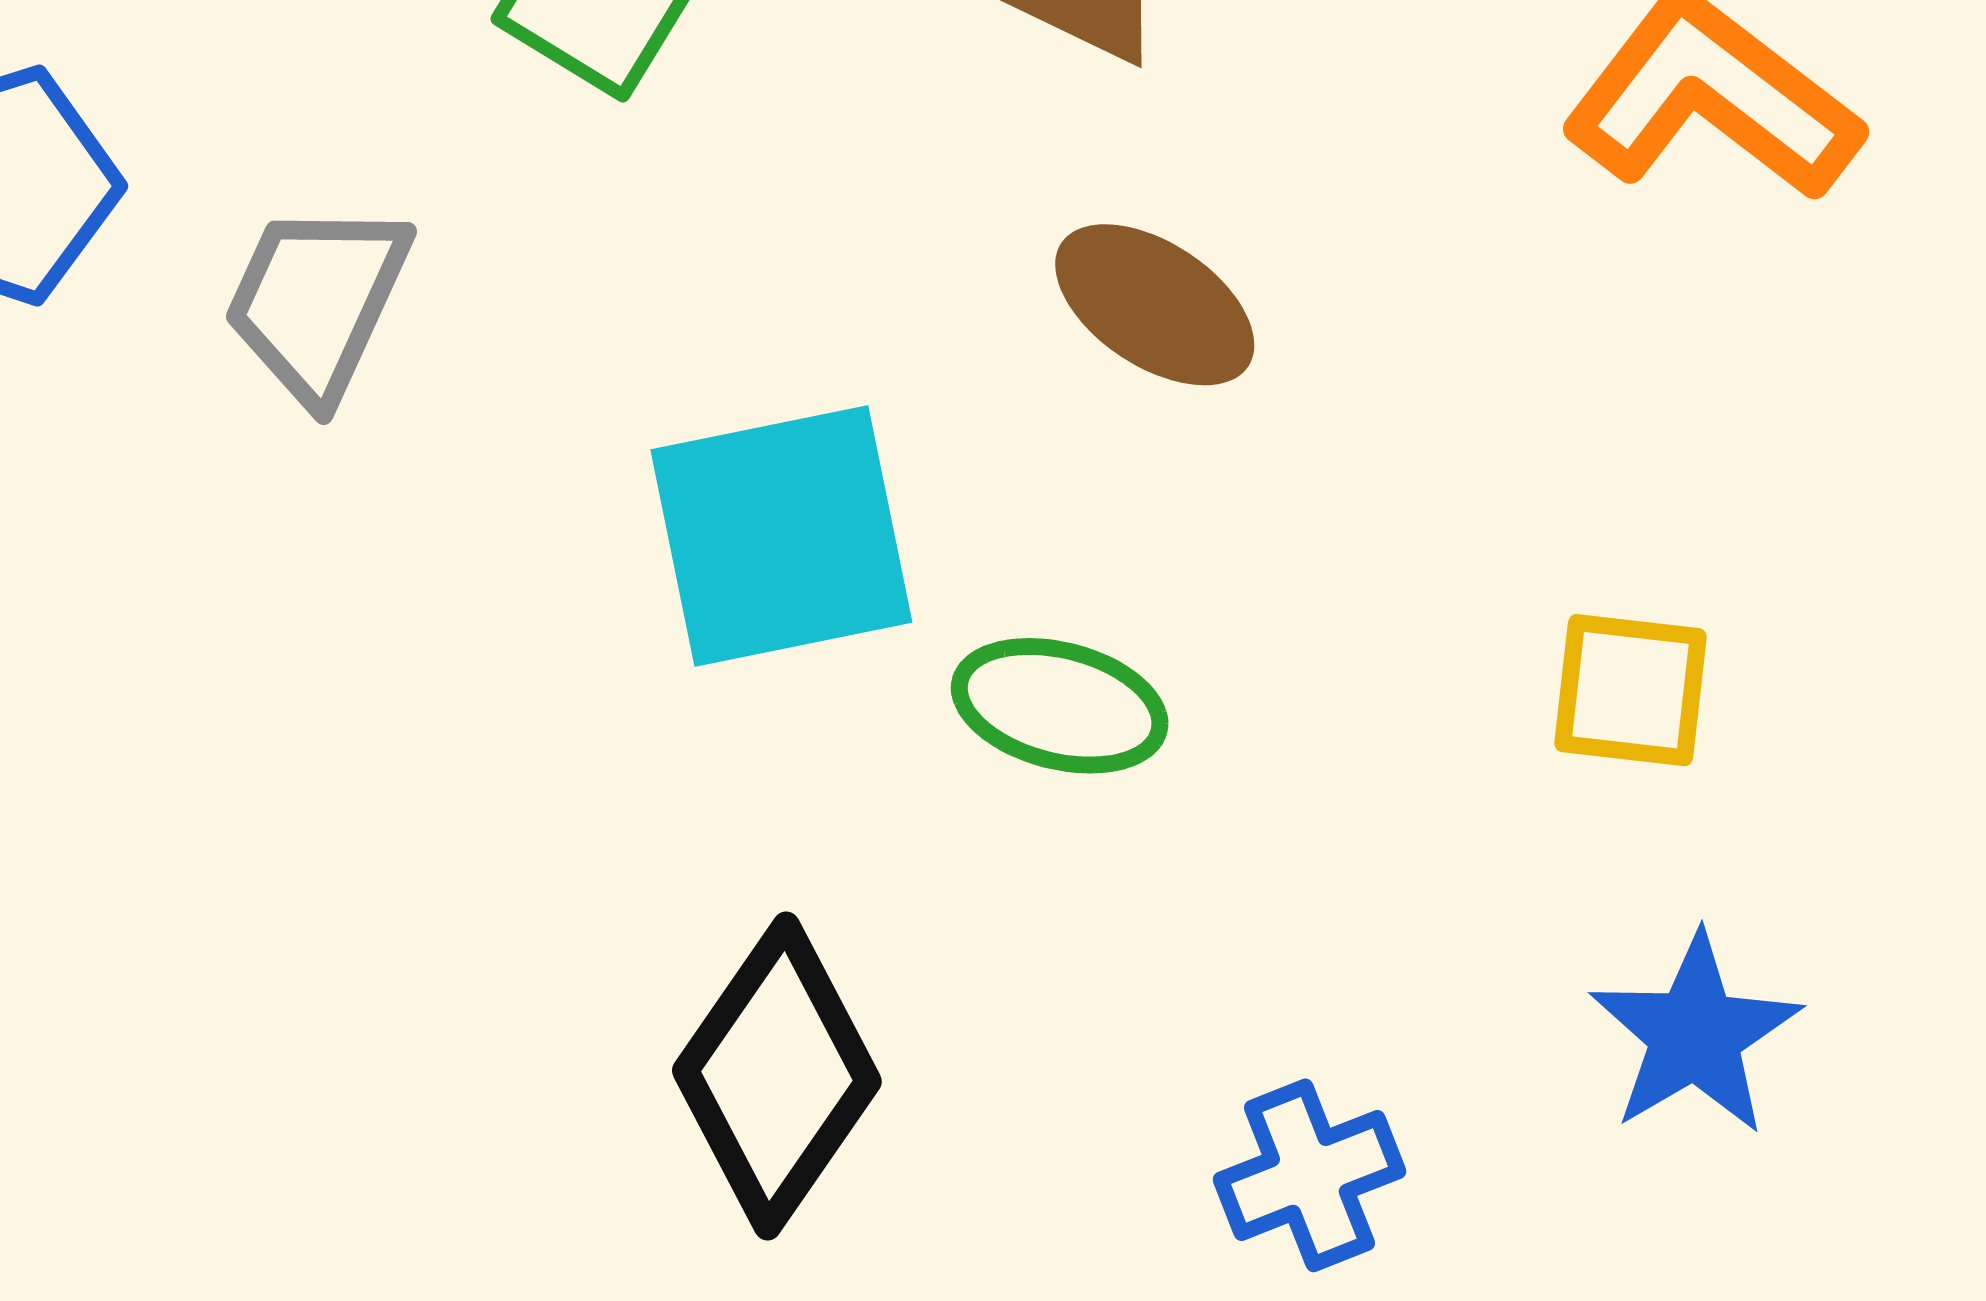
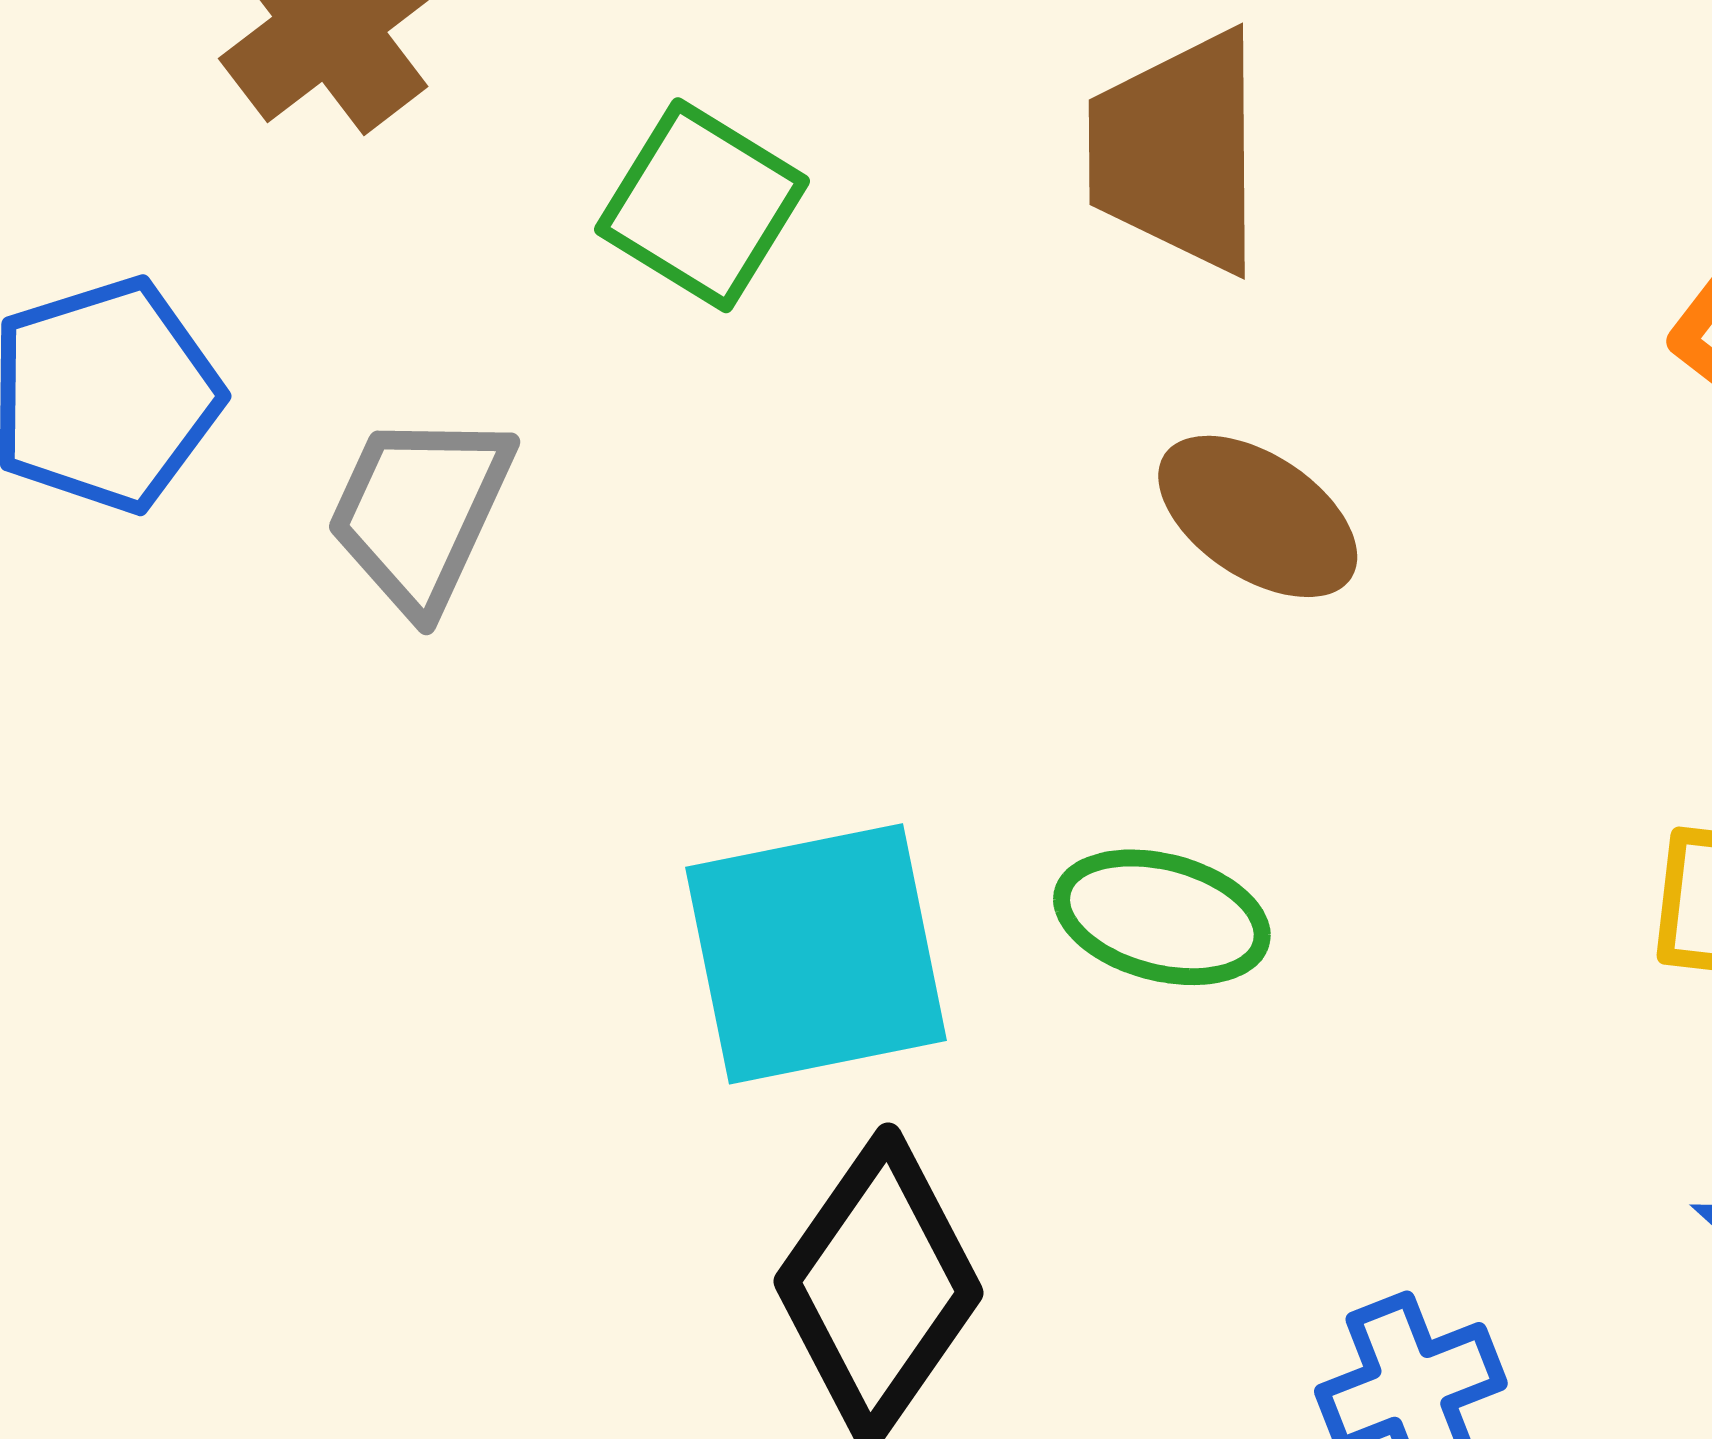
cyan square: (781, 536) -> (816, 954), moved

